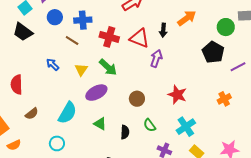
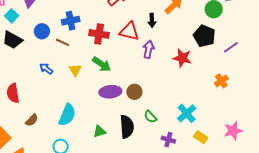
blue circle: (55, 17) -> (42, 31), moved
purple ellipse: (96, 93) -> (110, 92), moved, turned 30
red star: (177, 95) -> (182, 58), moved
green triangle: (100, 124) -> (99, 131), moved, turned -40
black semicircle: (125, 132) -> (127, 127), size x1.6

